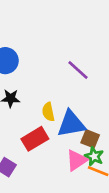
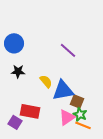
yellow semicircle: (48, 112) -> (46, 81), turned 152
red rectangle: (35, 139) -> (30, 111), moved, turned 42

